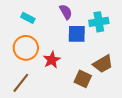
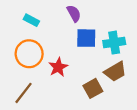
cyan cross: (99, 22) -> (114, 43), moved
brown square: (83, 79) -> (93, 88), turned 36

